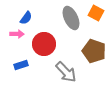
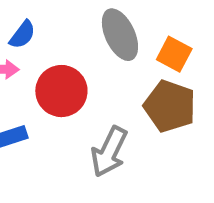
orange square: (96, 13) -> (174, 54), moved
gray arrow: (66, 72) -> (109, 152), turned 70

